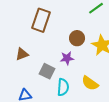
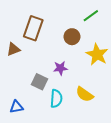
brown circle: (77, 38) -> (72, 37), moved
brown triangle: (22, 54) -> (13, 49), moved

